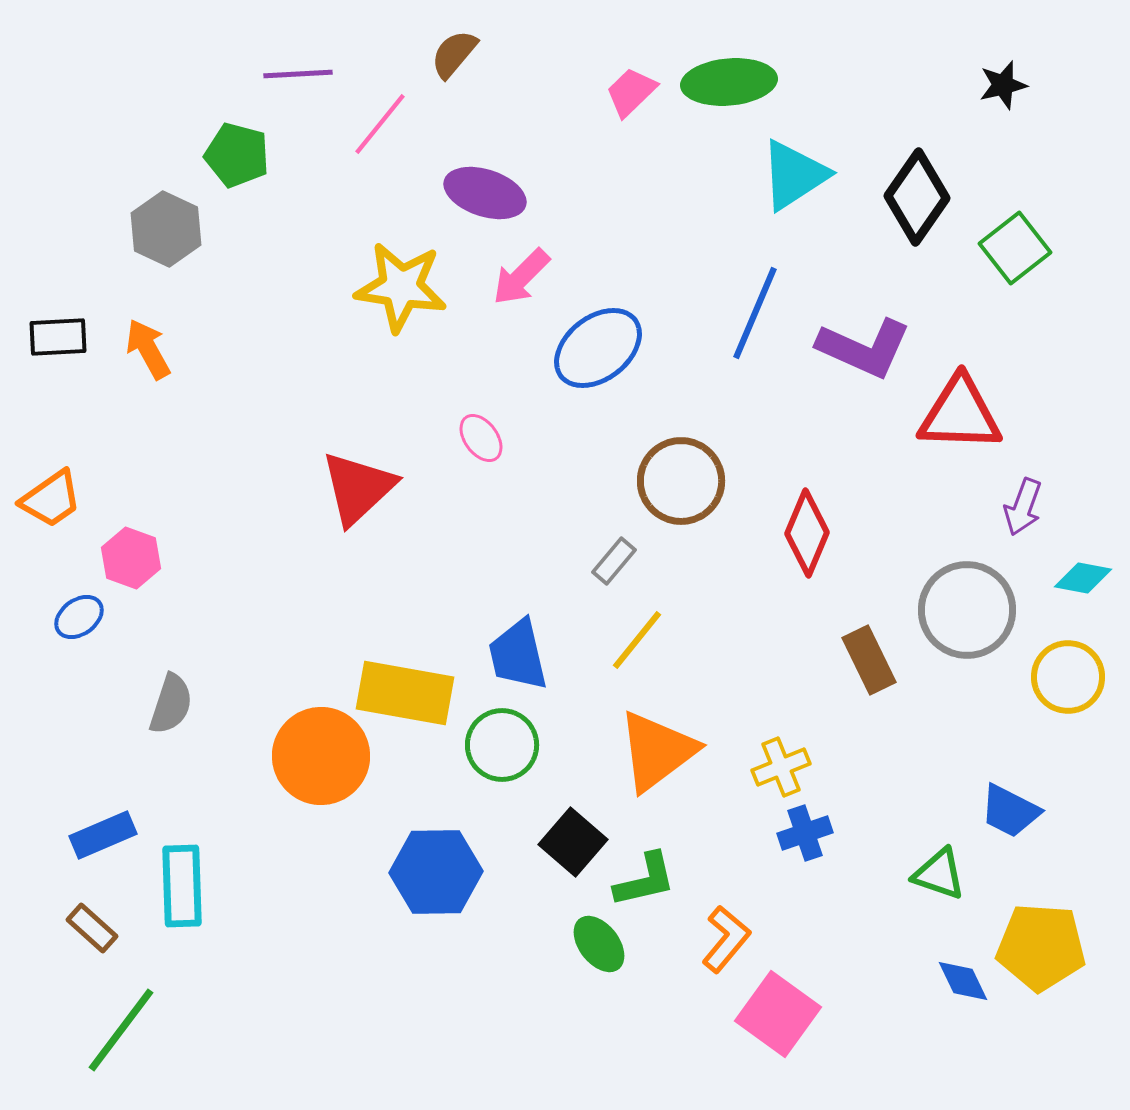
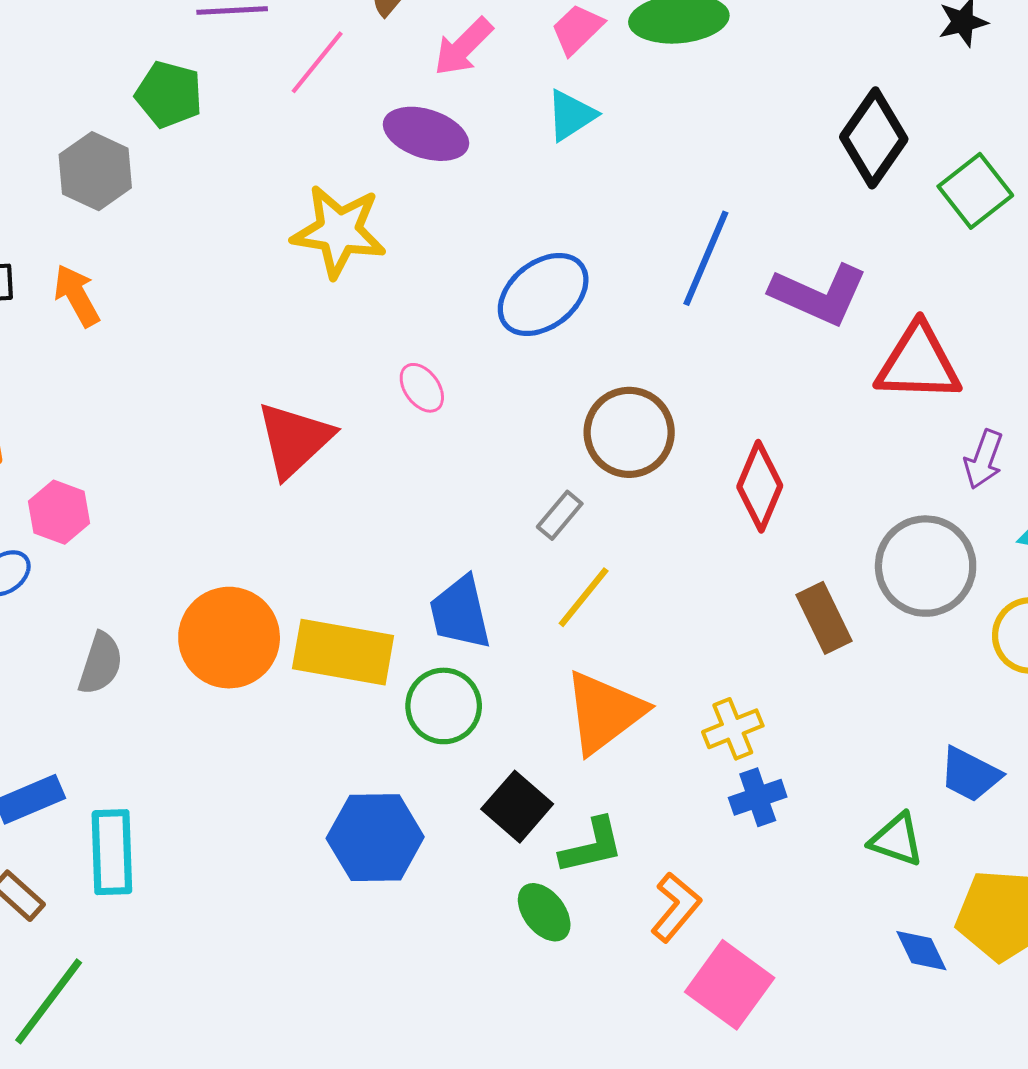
cyan triangle: (794, 175) -> (571, 115), moved, size x0.7
pink arrow: (521, 277) -> (463, 47), moved
orange circle: (321, 756) -> (229, 638), moved

